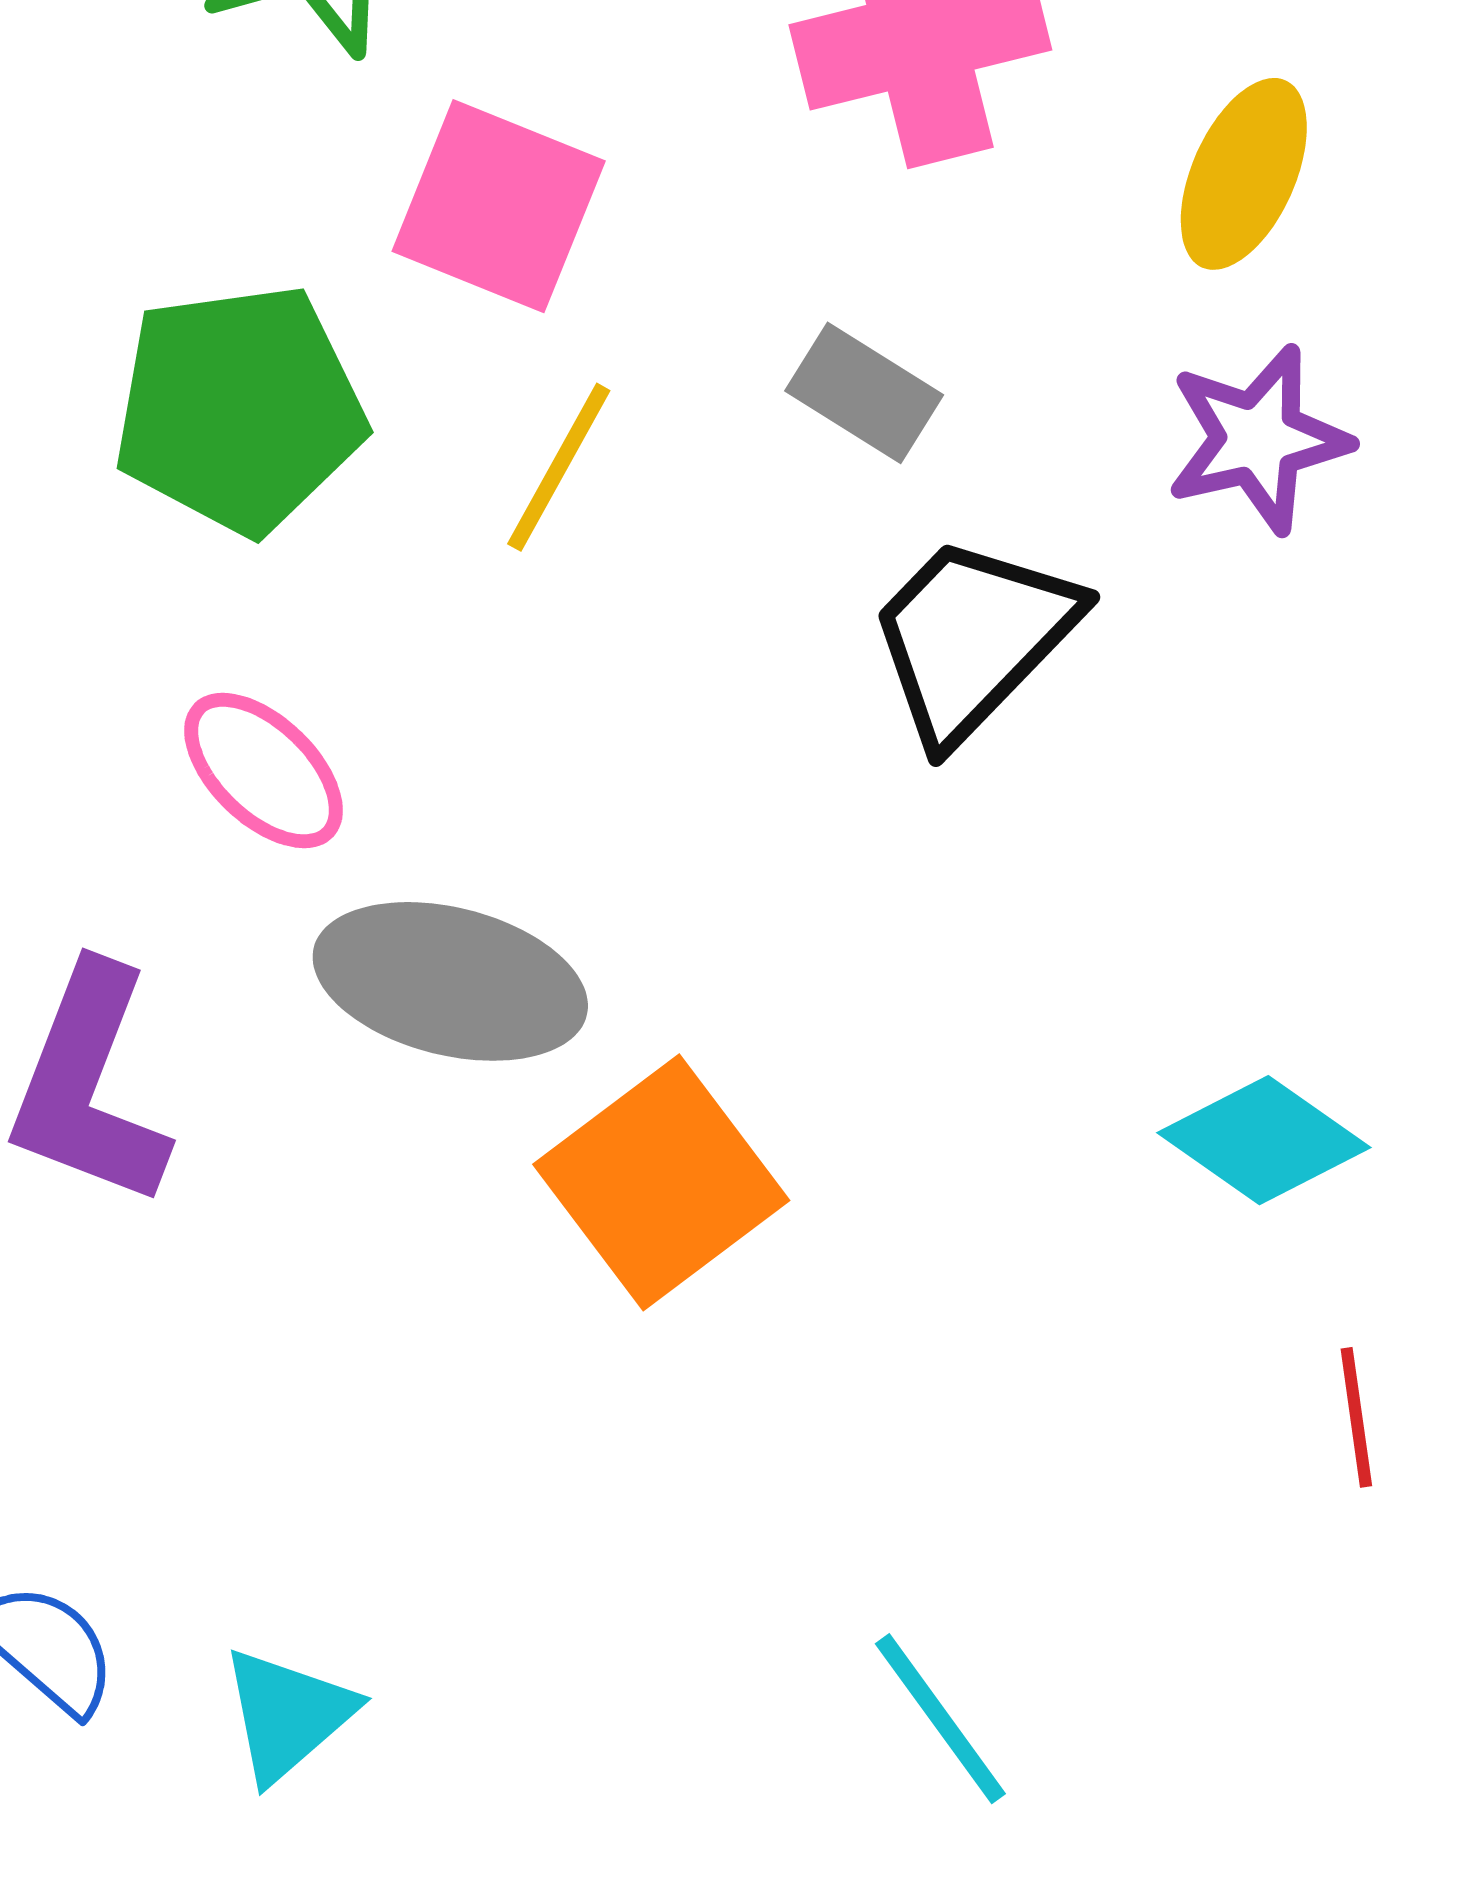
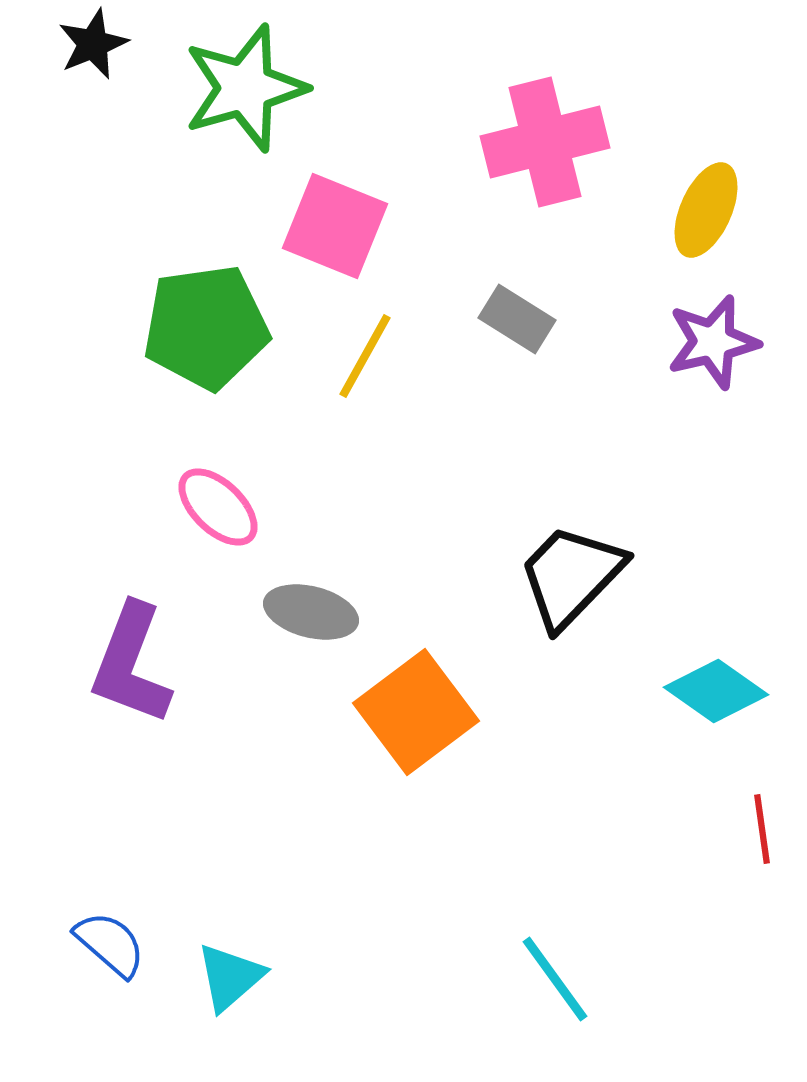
black trapezoid: (973, 638) -> (571, 576), moved
gray ellipse: (450, 981) -> (311, 612), size x0.7

